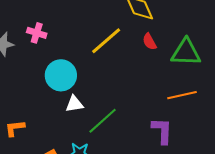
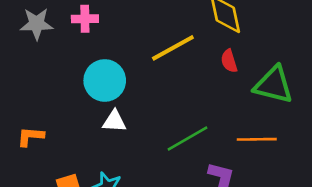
pink cross: (37, 33) -> (85, 19), turned -30
green line: (103, 121) -> (187, 139), moved

